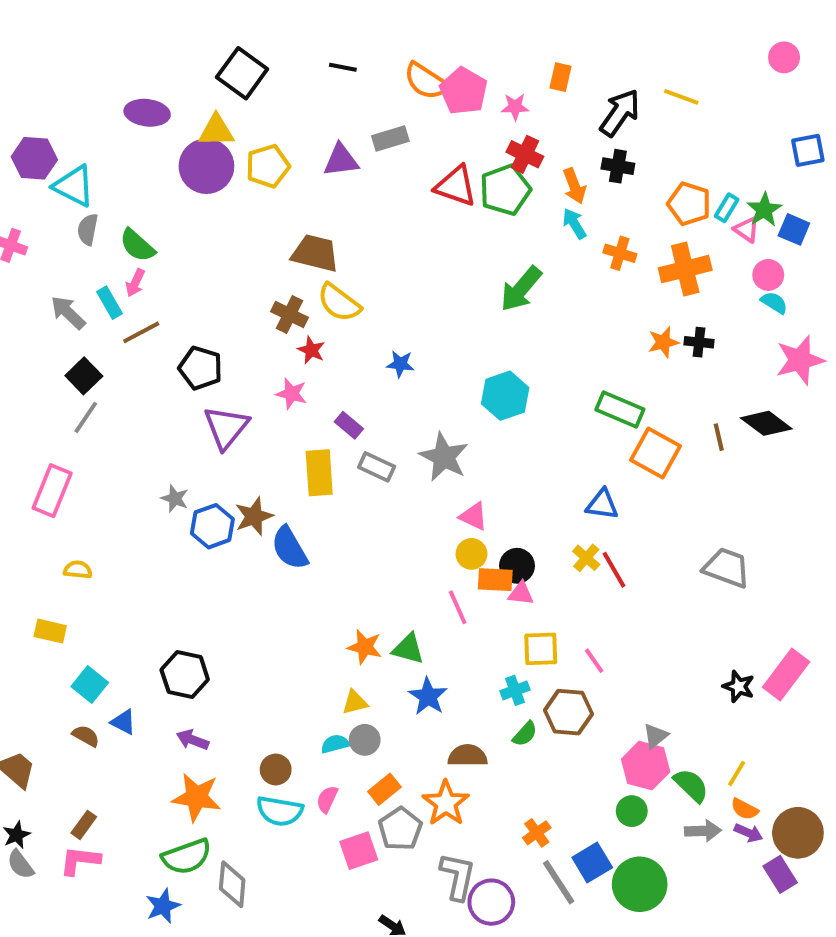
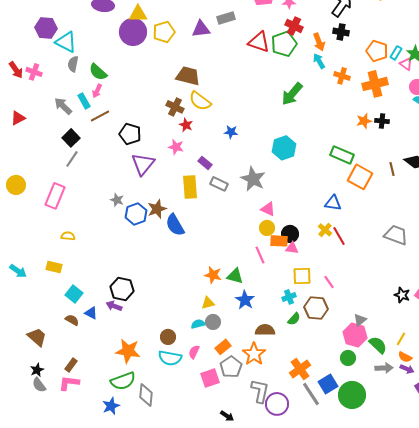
purple arrow: (193, 740) -> (114, 306), moved
orange cross: (537, 833) -> (300, 369), size x1.5

